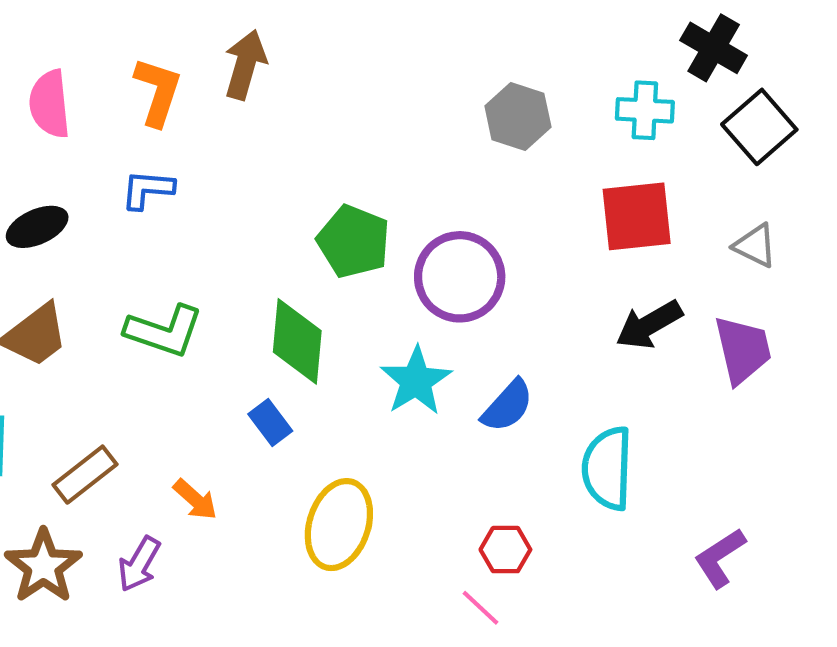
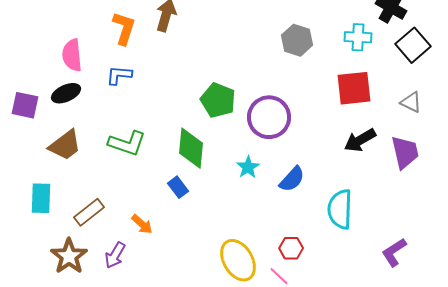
pink semicircle: (50, 104) -> (72, 55), moved
cyan star: (416, 381) -> (248, 167), size x0.7
yellow ellipse: (339, 525) -> (238, 260), moved, turned -48

